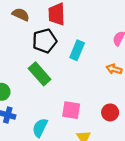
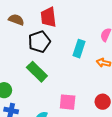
cyan rectangle: (77, 50) -> (79, 49), moved

